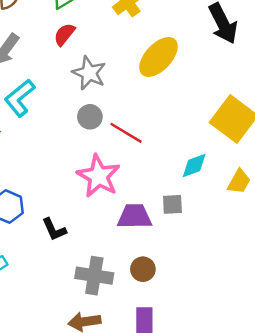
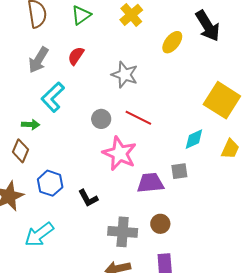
red semicircle: (64, 34) -> (76, 56), moved
yellow ellipse: (159, 57) -> (172, 42), moved, size x0.7
gray star: (89, 73) -> (125, 75), moved
gray circle: (90, 117) -> (101, 119), moved

